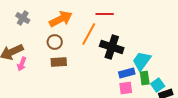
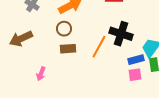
orange line: (89, 34) -> (99, 47), moved
pink arrow: (22, 64) -> (41, 74), moved

